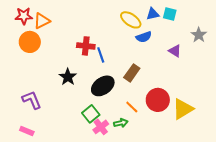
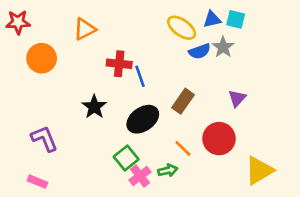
red star: (24, 16) -> (18, 22), moved
orange triangle: (42, 21) -> (85, 29), moved
gray star: (199, 35) -> (223, 47), moved
purple triangle: (175, 51) -> (237, 98), moved, turned 40
yellow triangle: (183, 109) -> (259, 170), moved

